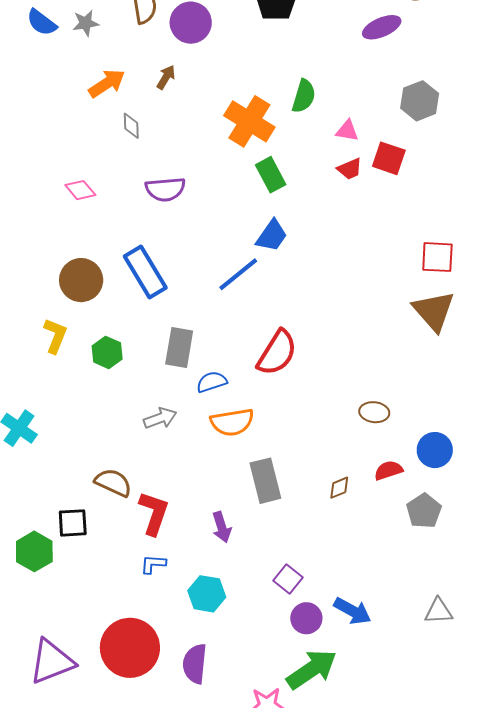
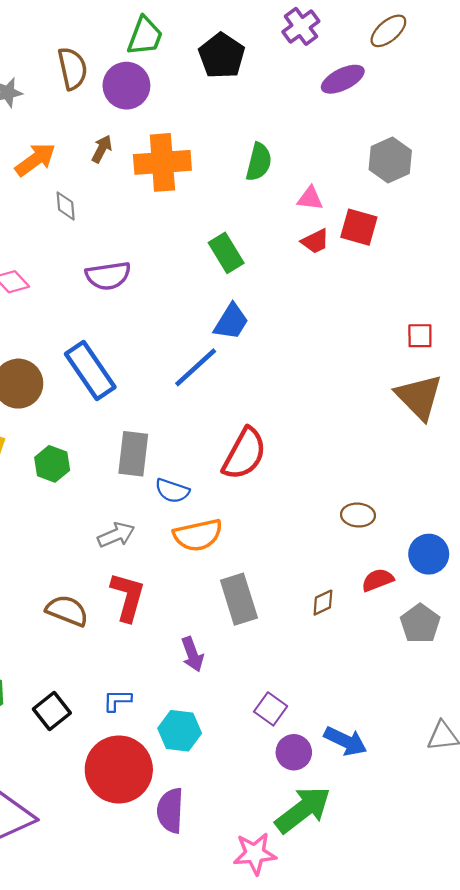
orange cross: (249, 121) -> (162, 162), moved, turned -33
red square: (437, 257) -> (420, 336), size x0.7
blue semicircle: (212, 382) -> (172, 491), turned -140
red L-shape: (154, 513) -> (128, 597), moved
black square: (73, 523) -> (52, 711), moved, turned -32
red circle: (130, 648) -> (119, 769), moved

